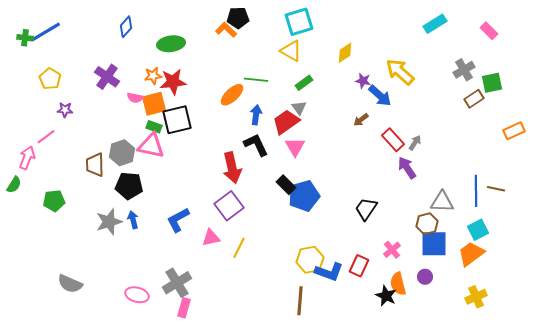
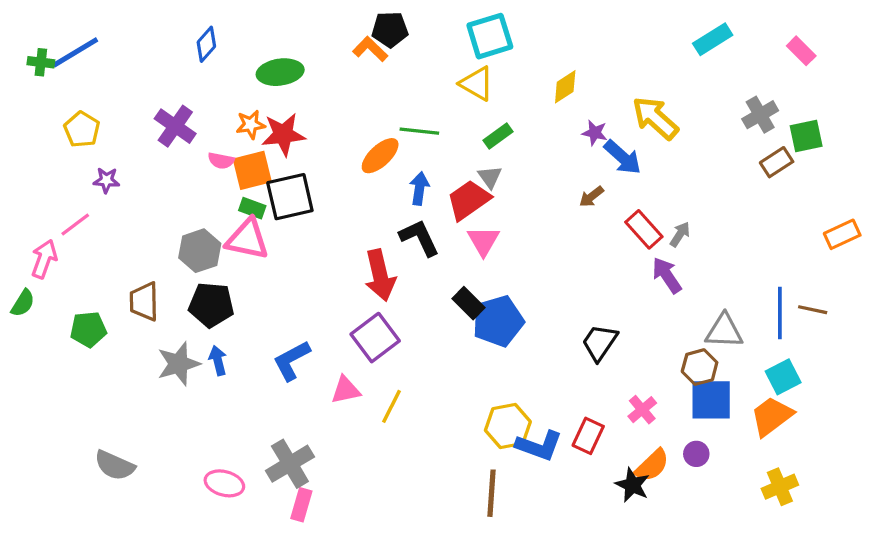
orange rectangle: (514, 131) -> (842, 234), moved
brown trapezoid: (95, 165) -> (144, 302), moved
orange semicircle: (398, 284) -> (652, 465), turned -120

